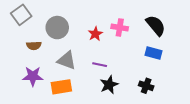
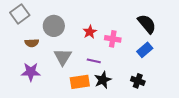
pink cross: (120, 28) -> (113, 39), moved
blue rectangle: (154, 53) -> (145, 50), turned -56
gray triangle: (67, 60) -> (63, 57), turned 42
orange rectangle: (61, 87) -> (80, 82), moved

